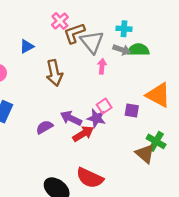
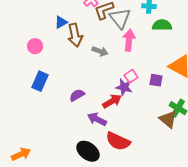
gray arrow: (122, 50) -> (100, 51), moved
pink arrow: (102, 66) -> (129, 40), size x1.5
brown arrow: (54, 73) -> (75, 35), moved
purple arrow: (71, 118) -> (97, 119), moved

